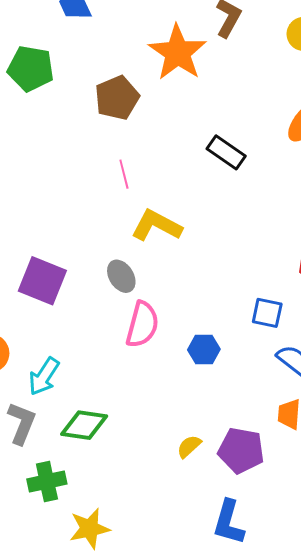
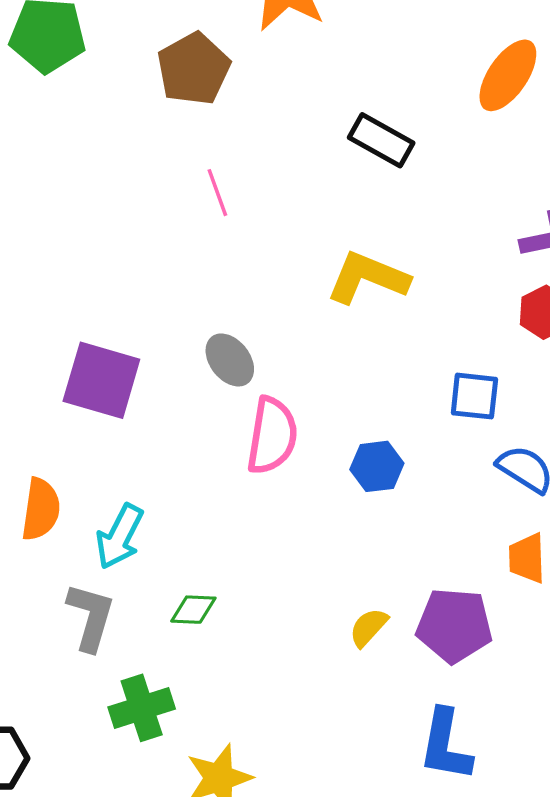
yellow L-shape: (157, 226) -> (368, 278), moved
green diamond: (84, 425) -> (193, 610), size x0.6

